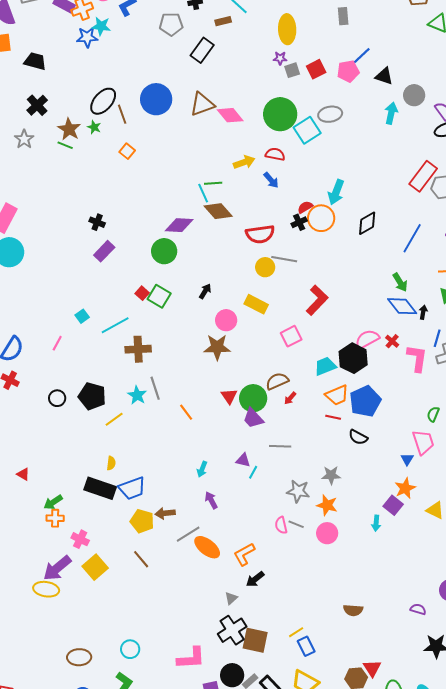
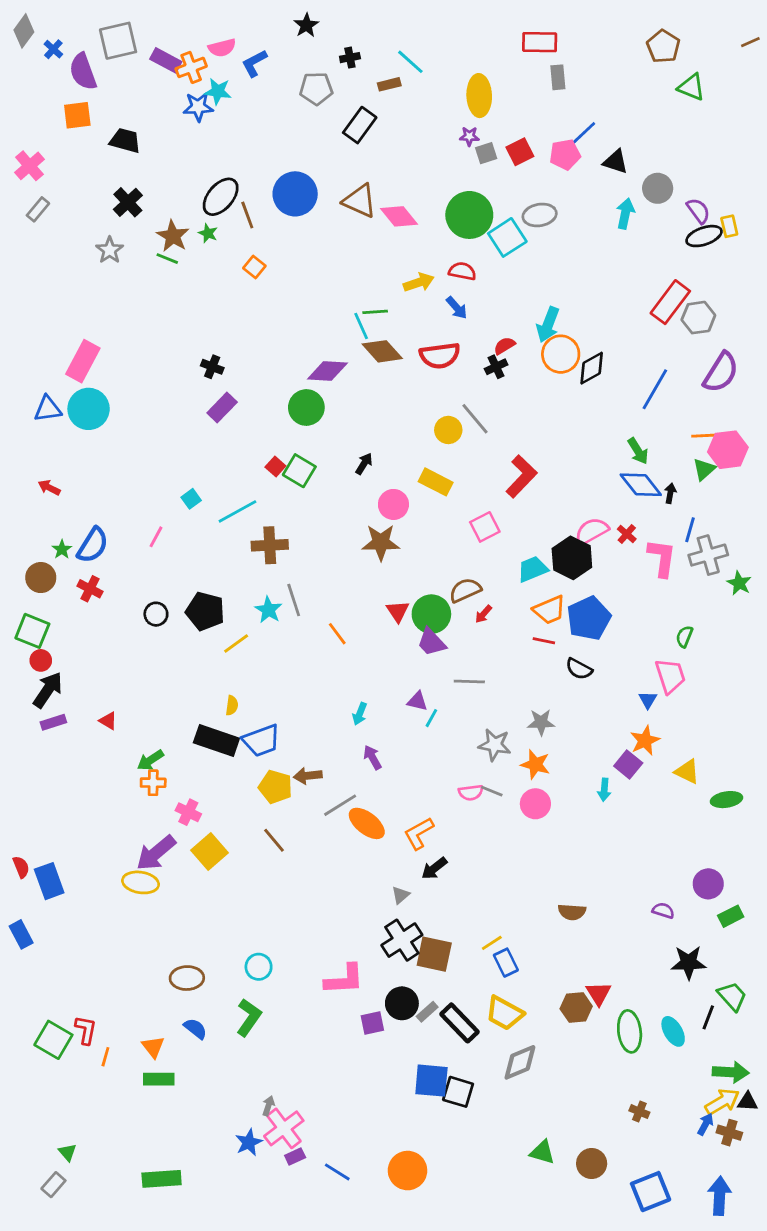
brown triangle: (202, 104) -> (360, 201), turned 44
orange circle: (321, 218) -> (561, 354), moved
red semicircle: (260, 234) -> (440, 356), moved
gray line: (284, 259) -> (475, 419), turned 40
pink semicircle: (281, 525) -> (471, 793), turned -84

